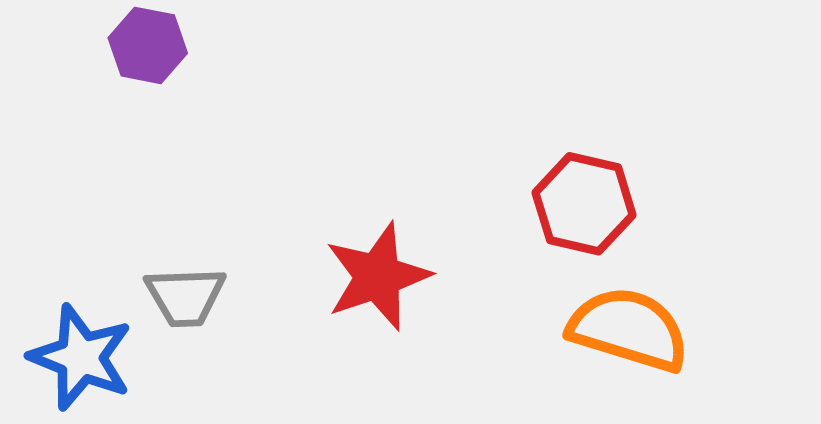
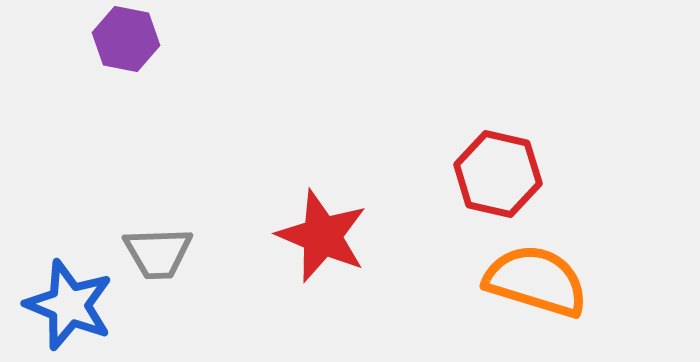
red star: (378, 277) -> (322, 236), turned -30

